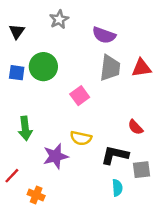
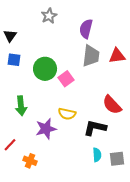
black triangle: (17, 31) -> (10, 36), moved
purple semicircle: (104, 35) -> (86, 29), turned 84
green circle: (43, 67) -> (45, 69), moved
red semicircle: (135, 127) -> (112, 105), size x1.5
gray square: (141, 170) -> (117, 159), moved

